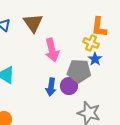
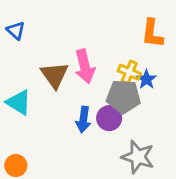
brown triangle: (33, 23) -> (55, 75), moved
yellow cross: (91, 43) -> (129, 72), moved

